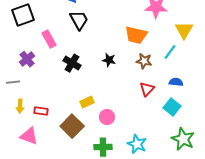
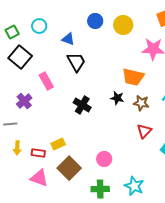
black square: (23, 15) -> (20, 57), turned -30
black star: (109, 60) -> (117, 98), moved
black cross: (72, 63) -> (82, 105), moved
yellow rectangle: (87, 102) -> (58, 144), moved
pink triangle: (29, 136) -> (39, 178), moved

